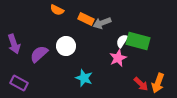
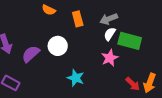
orange rectangle: (86, 19) -> (78, 19), turned 49
gray arrow: (102, 23) -> (109, 19), moved
white semicircle: (122, 41) -> (110, 34), moved

